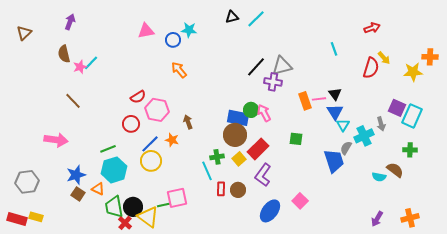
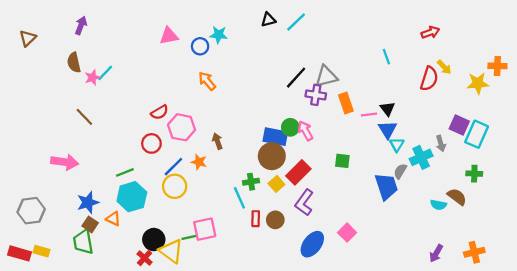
orange rectangle: (305, 101) -> (346, 103), moved
green trapezoid: (114, 207) -> (83, 242), moved

